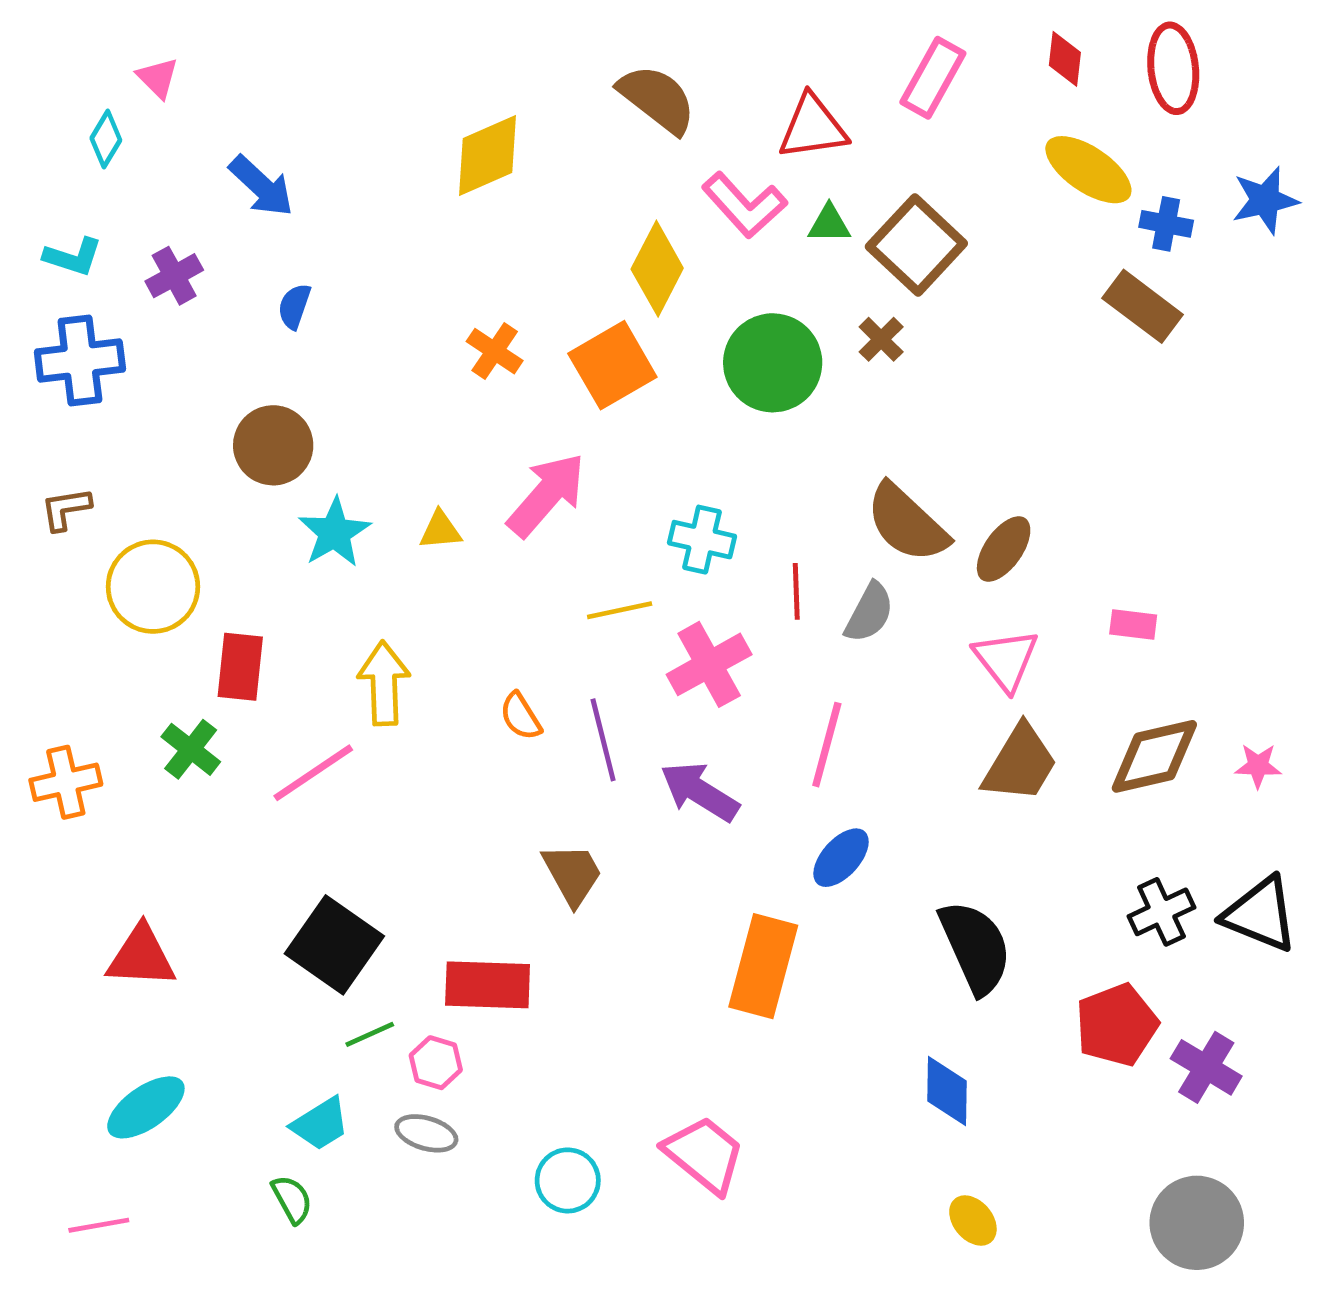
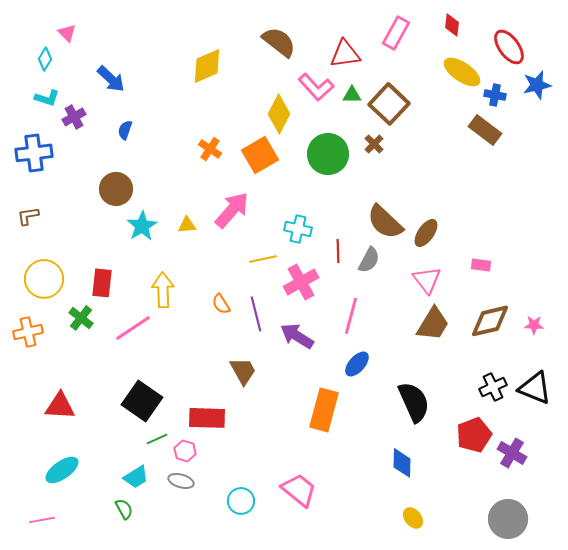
red ellipse: (1173, 68) -> (509, 47), moved, turned -30
cyan L-shape: (73, 257) -> (47, 98), moved
yellow circle: (153, 587) -> (44, 279), moved

